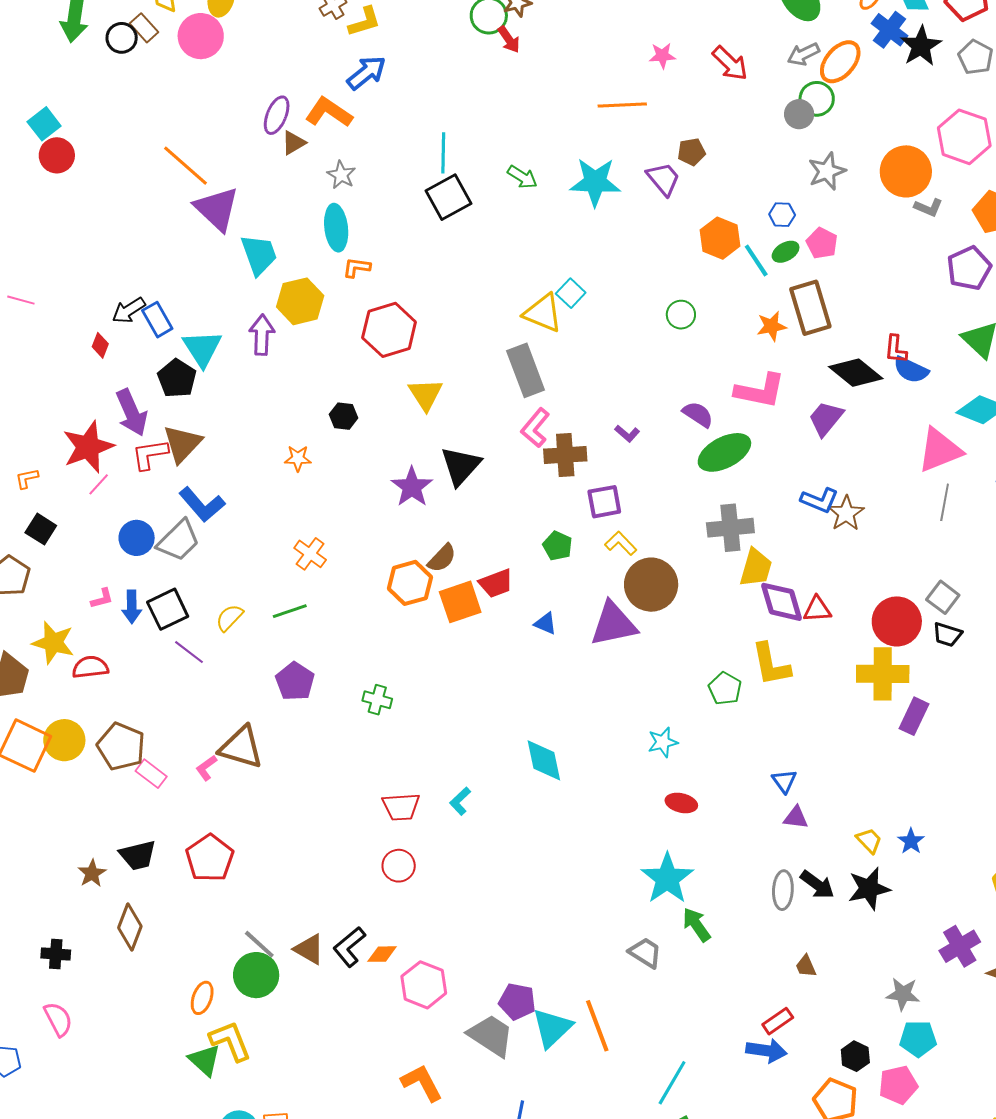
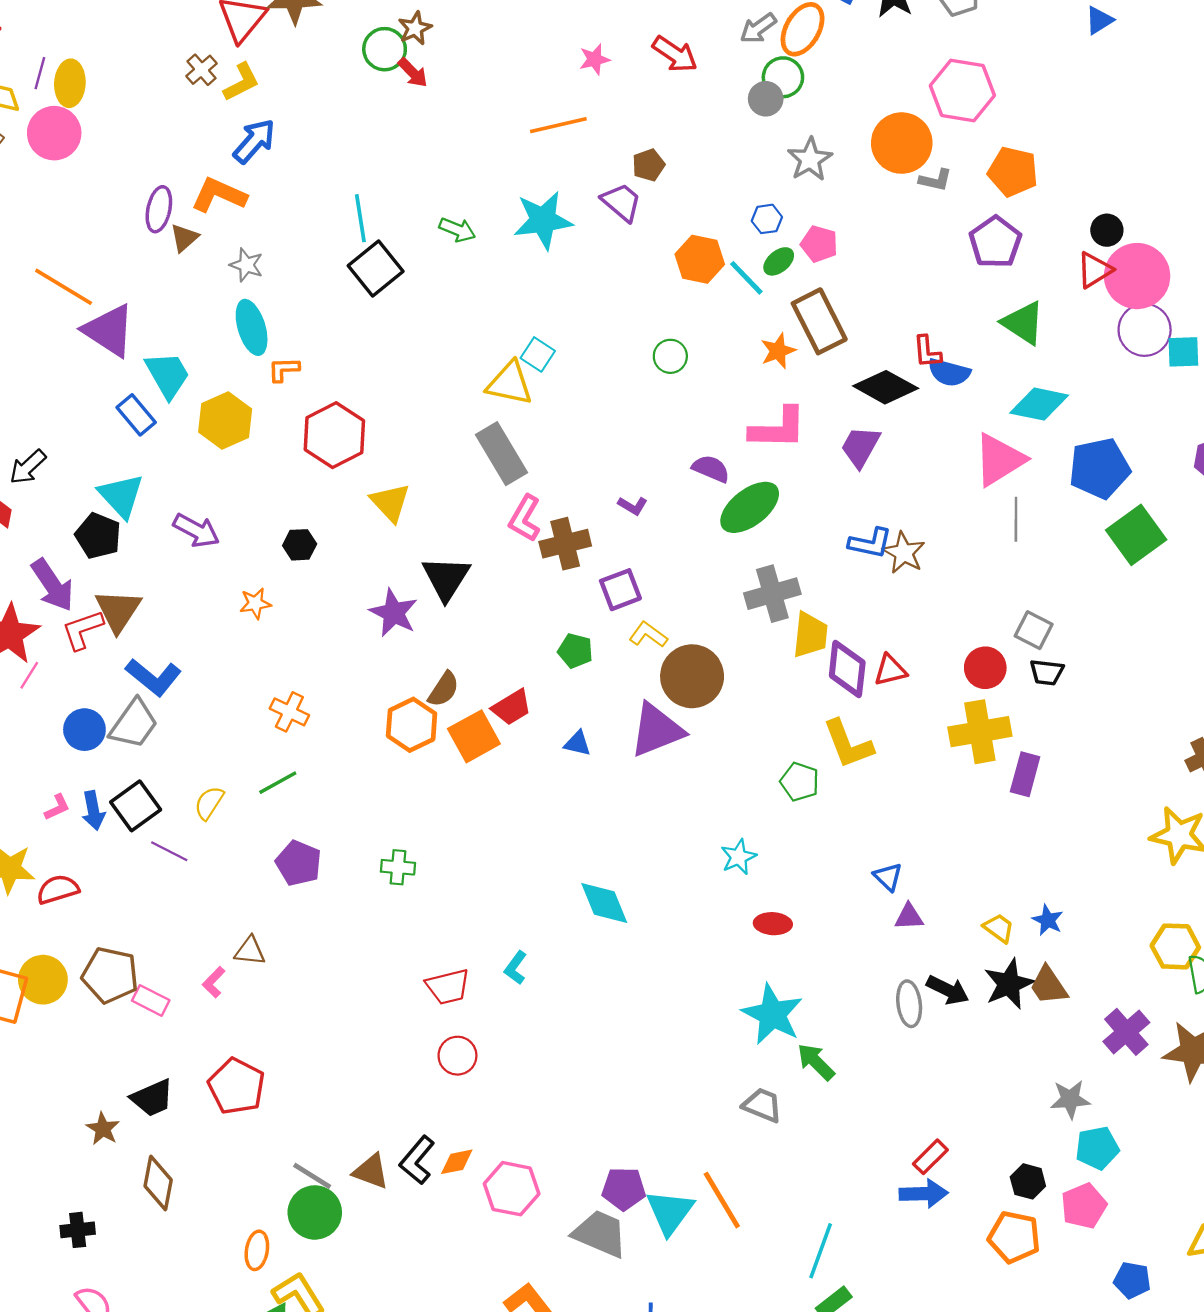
blue rectangle: (157, 320) -> (136, 415), moved
purple arrow: (262, 335) -> (196, 531), moved, turned 126
purple diamond: (781, 602) -> (847, 669), turned 33
red circle: (897, 621) -> (985, 668), size x0.7
brown triangle: (241, 747) -> (250, 951), size x0.6
brown trapezoid: (806, 966) -> (1048, 986), moved, size x1.5

